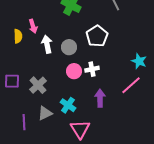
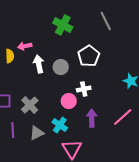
pink arrow: (33, 26) -> (25, 46), turned 96
pink circle: (74, 71) -> (69, 101), moved
pink line: (131, 85) -> (123, 117), moved
purple line: (24, 122) -> (13, 130), moved

